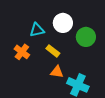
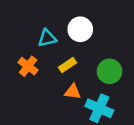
green circle: (86, 37) -> (110, 71), moved
yellow rectangle: (53, 51) -> (67, 65), turned -72

